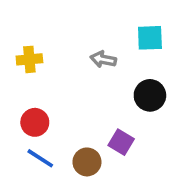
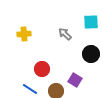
gray arrow: (103, 59) -> (65, 34), turned 32
red circle: (35, 122) -> (42, 69), moved

